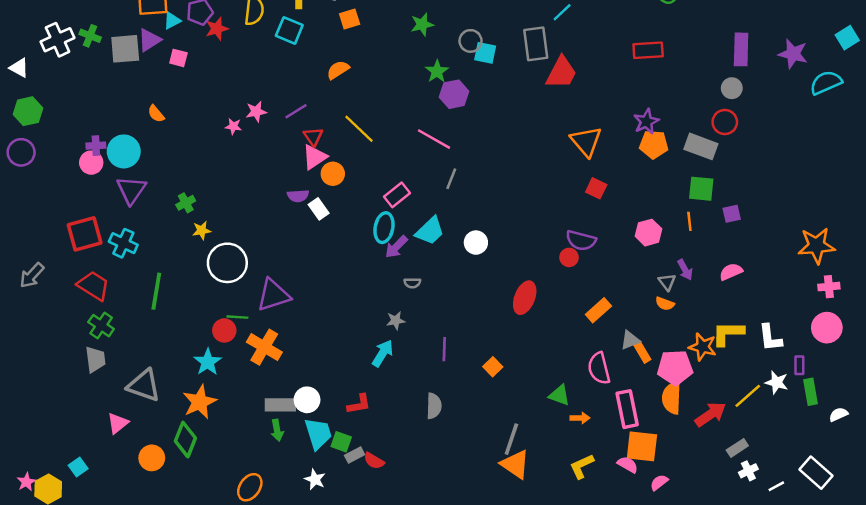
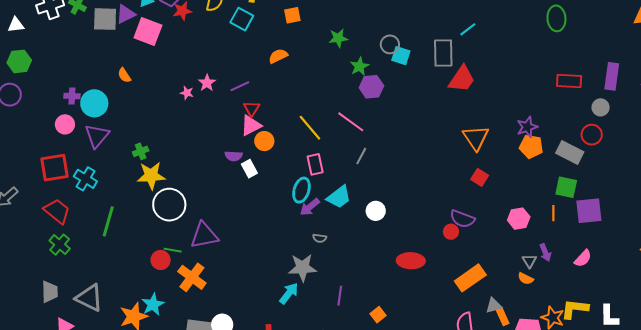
green star: (422, 24) -> (338, 38), moved
red rectangle: (648, 50) -> (569, 81), moved
pink square: (178, 58) -> (148, 31), size x1.8
white triangle: (19, 68) -> (16, 25), turned -42
pink star: (256, 112) -> (207, 83), turned -30
yellow line: (359, 129) -> (310, 128), moved
pink circle: (91, 163) -> (65, 124), moved
pink rectangle: (397, 195) -> (315, 164), turned -70
purple square: (732, 214) -> (589, 211), size x1.8
yellow star: (202, 230) -> (151, 176), size x1.8
pink semicircle: (731, 272) -> (583, 258), turned 150
red ellipse: (525, 298) -> (411, 261), turned 64
orange rectangle: (598, 310) -> (470, 278), size x1.4
gray star: (396, 321) -> (302, 268), size x1.8
gray trapezoid: (95, 359) -> (50, 292), moved
cyan star: (208, 362) -> (153, 304), moved

